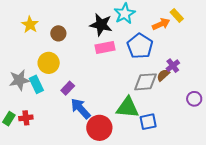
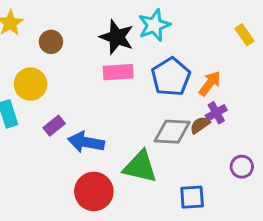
yellow rectangle: (177, 15) -> (244, 35), moved
orange arrow: (161, 24) -> (210, 83), moved, turned -36
blue arrow: (81, 109) -> (86, 142), moved, turned -45
blue square: (148, 122) -> (192, 197), moved

